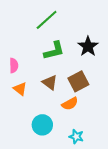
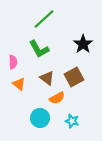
green L-shape: (54, 51) -> (39, 49), moved, turned 75
orange semicircle: (70, 104) -> (57, 98), moved
cyan star: (76, 137) -> (72, 121), moved

